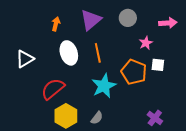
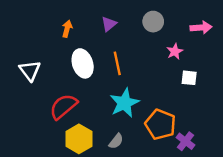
purple triangle: (91, 20) -> (109, 24), size x0.6
white triangle: (25, 59) -> (30, 71), turned -36
orange pentagon: (134, 72) -> (160, 124), moved

